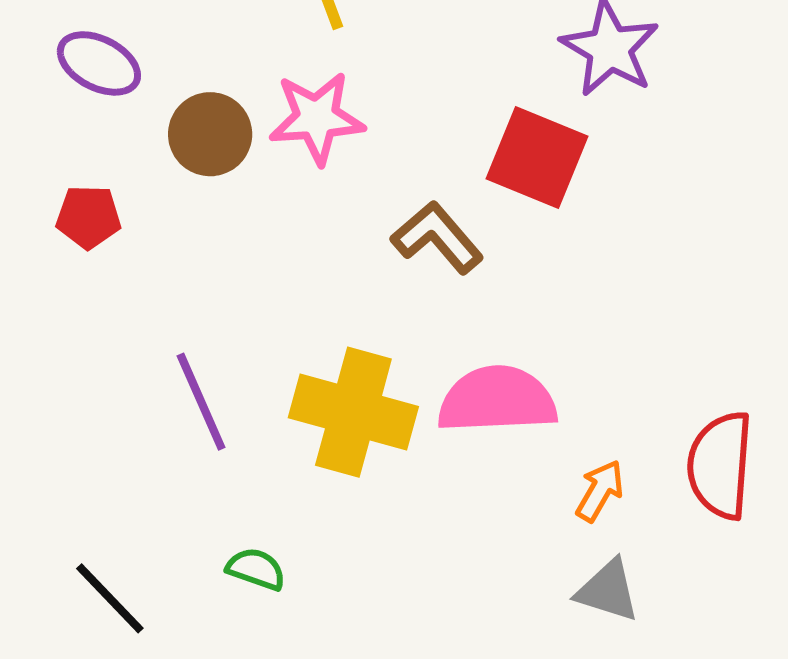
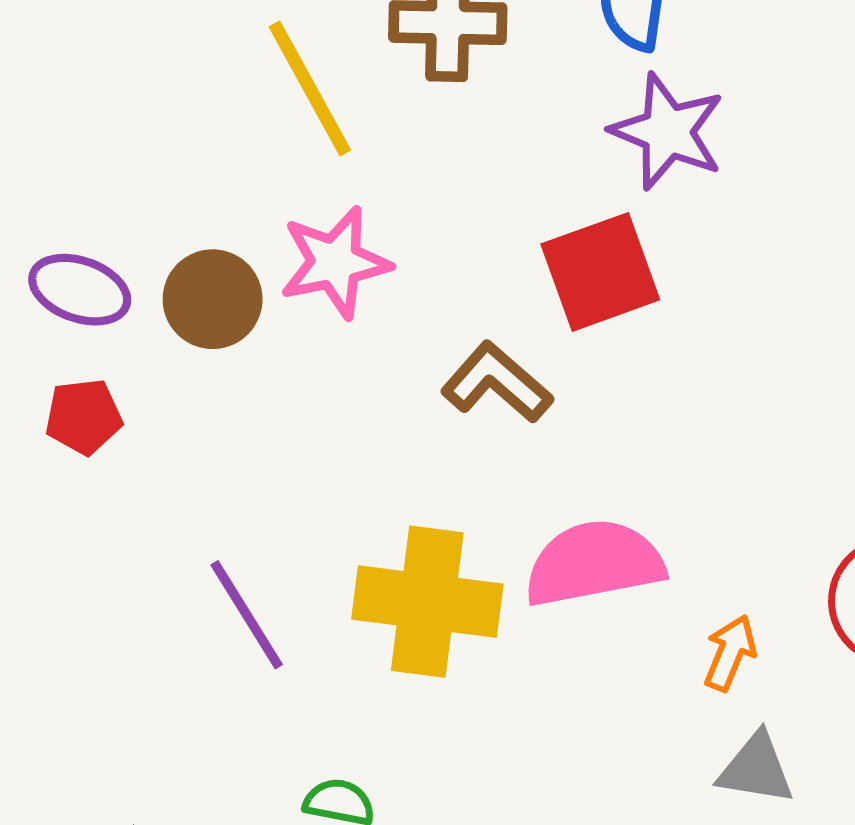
purple ellipse: (99, 63) -> (80, 290), moved
red square: (537, 158) -> (600, 272), turned -34

